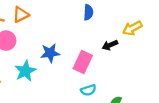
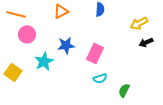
orange triangle: (21, 15) -> (61, 11), moved
black arrow: (110, 45) -> (146, 42), moved

